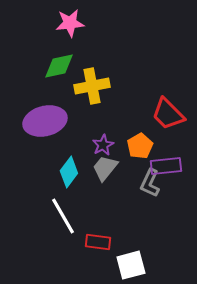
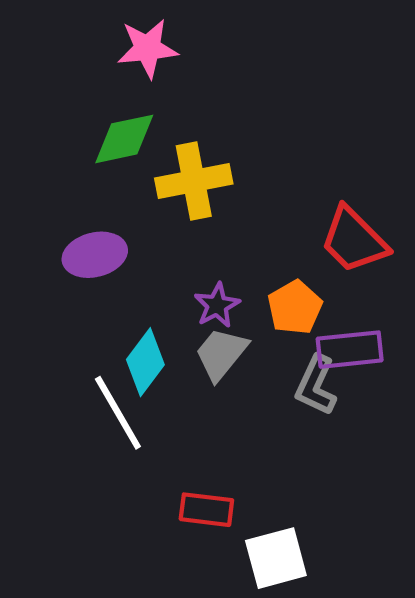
purple ellipse: (45, 121) -> (95, 255), size x0.7
white line: (63, 216) -> (118, 413), moved

